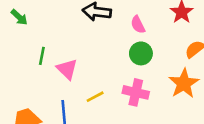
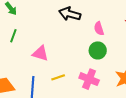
green line: (42, 56) -> (13, 36), moved
pink triangle: (67, 69) -> (40, 53), turned -36

